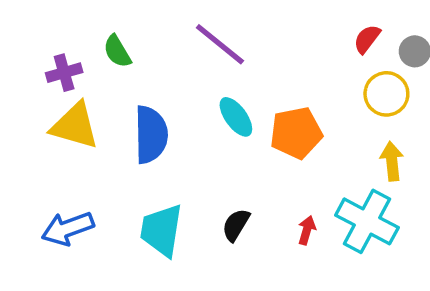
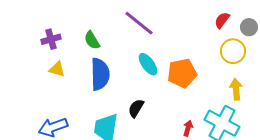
green semicircle: (117, 51) -> (92, 40), moved
yellow triangle: (75, 126) -> (57, 69), size x0.6
black semicircle: (236, 225) -> (136, 108), moved

